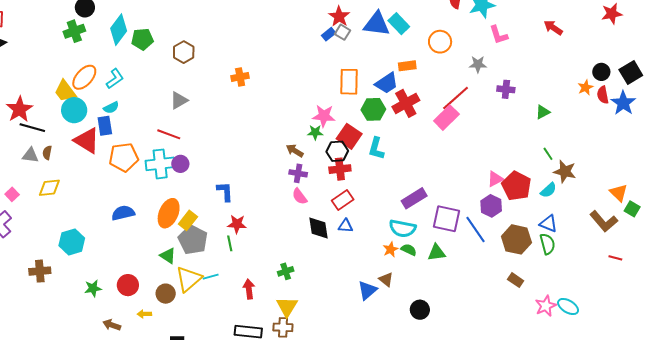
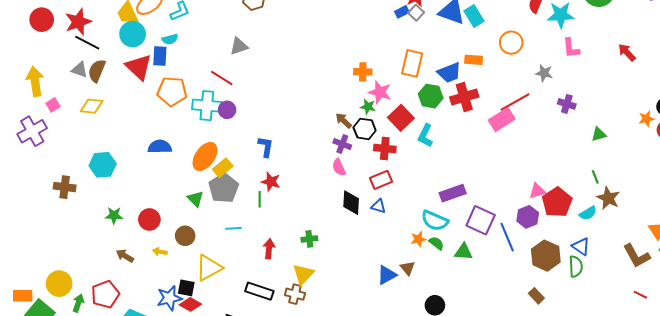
orange cross: (240, 77) -> (363, 72), moved
black hexagon: (337, 151) -> (365, 129), moved
brown semicircle: (47, 153) -> (97, 71), size x1.6
yellow triangle: (189, 279) -> (209, 268), moved

